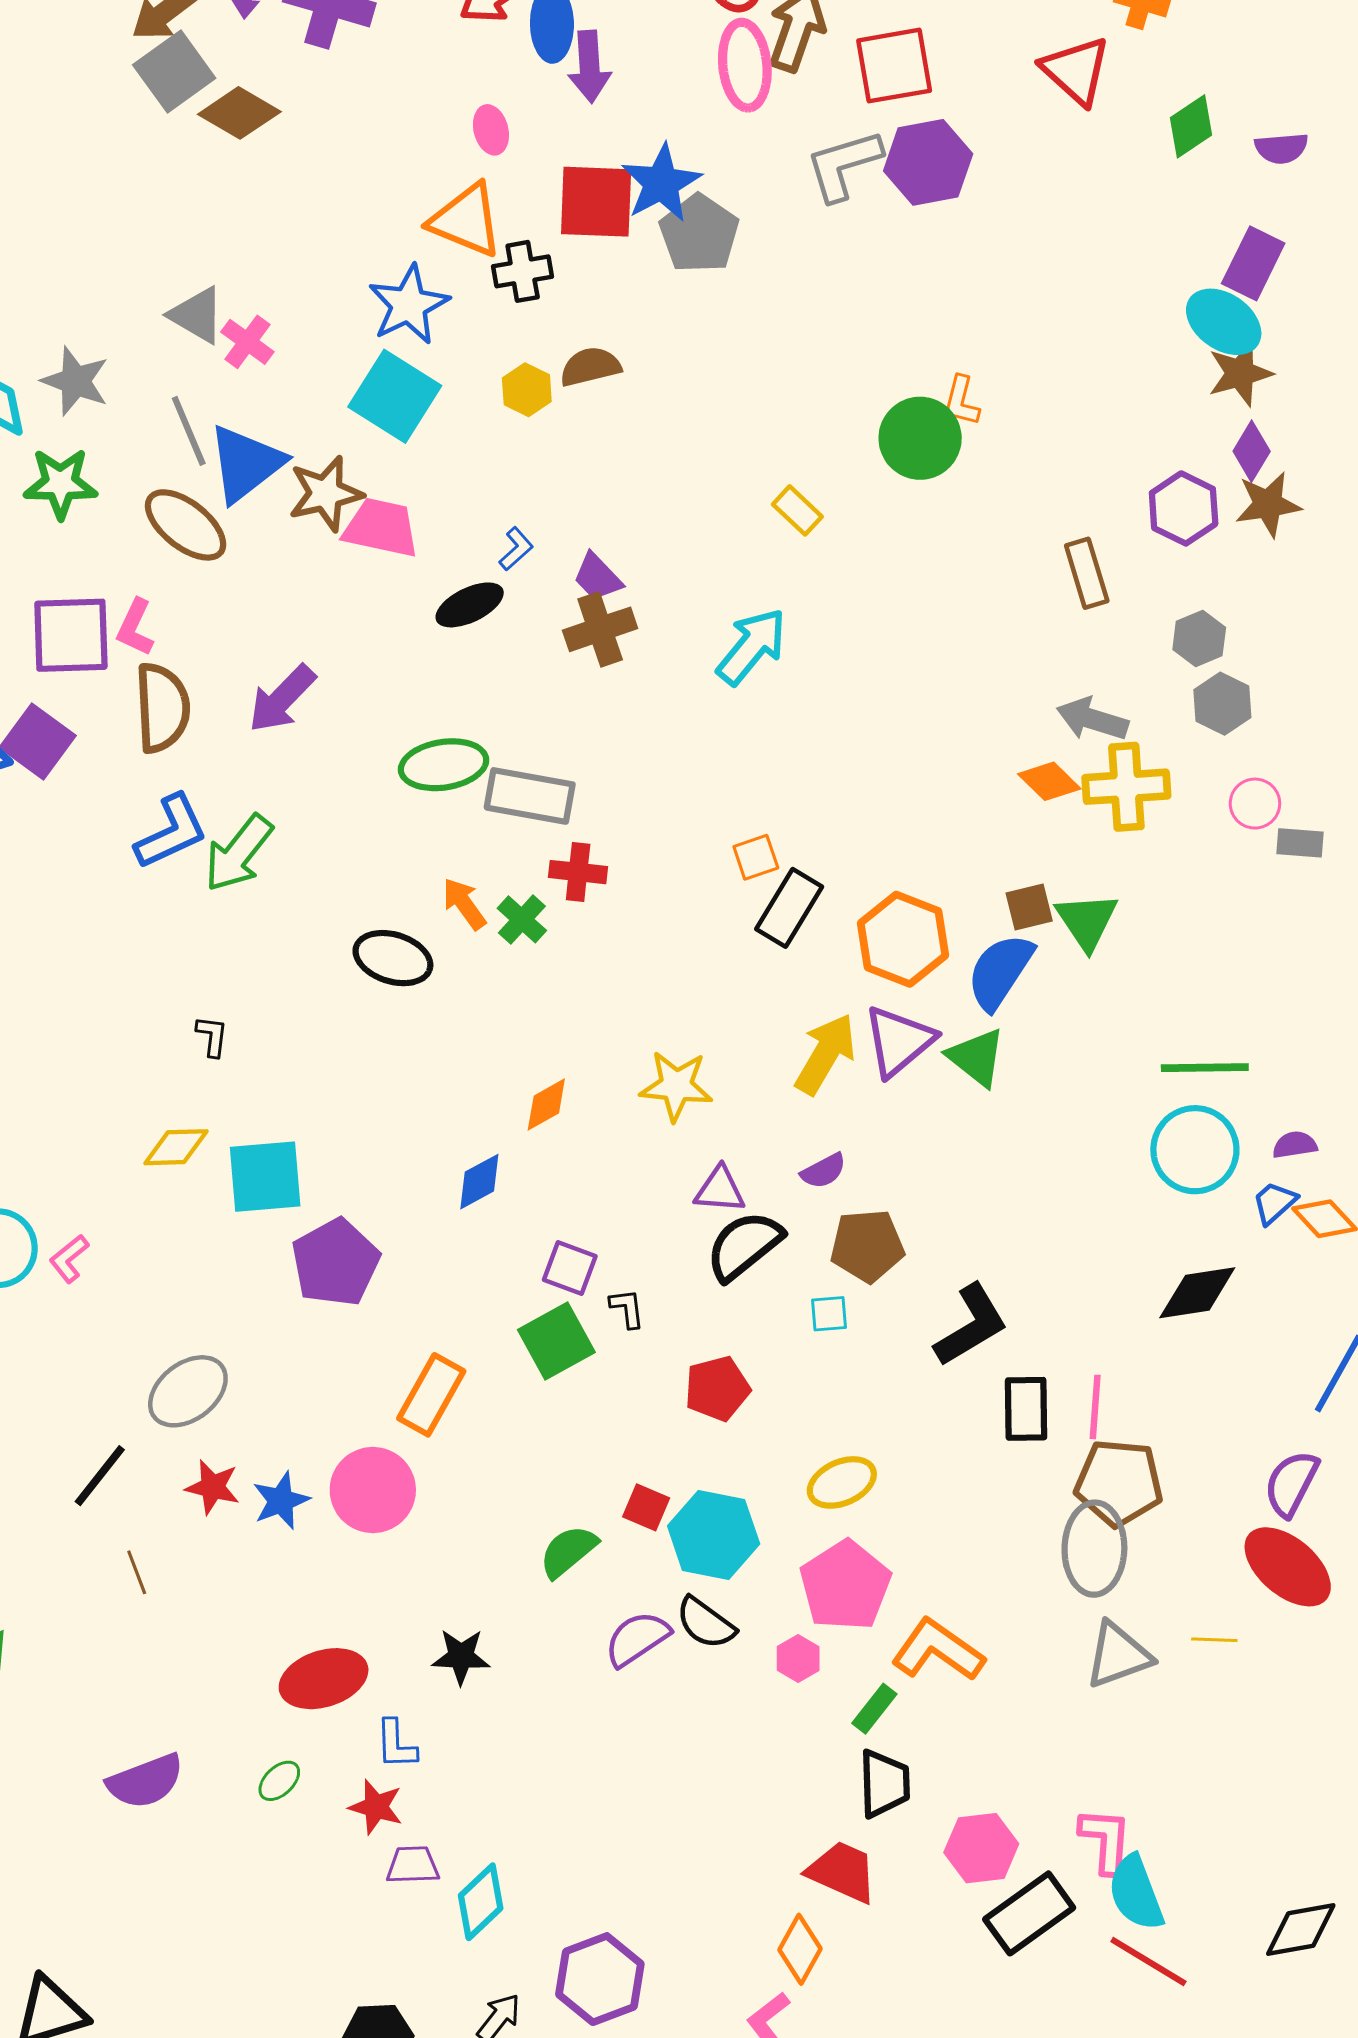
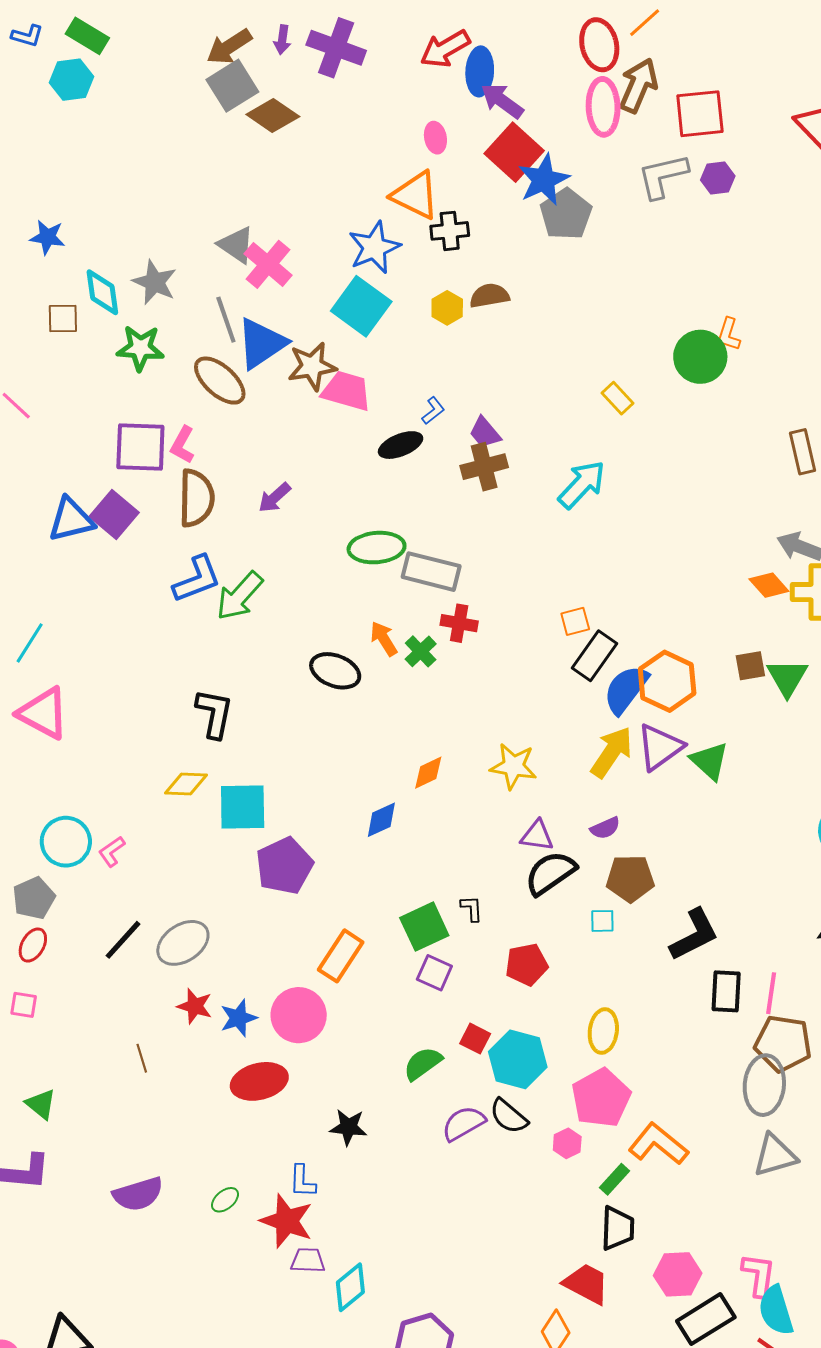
purple arrow: (589, 67) -> (502, 101), turned 126
purple hexagon: (928, 162) -> (718, 178), size x0.6
red square: (596, 202) -> (514, 152), moved, turned 36
pink cross: (247, 342) -> (268, 264), size x1.4
purple arrow: (282, 699) -> (275, 498), size x0.7
blue semicircle: (1000, 971) -> (626, 689), moved
black L-shape: (212, 1036) -> (214, 713), size x1.8
purple square: (570, 1268) -> (434, 973), moved
black line: (100, 1476) -> (123, 940), moved
yellow ellipse: (842, 1482) -> (603, 1031), turned -63
red ellipse: (324, 1679) -> (259, 1081), moved
red star: (376, 1807) -> (287, 1221), size x1.5

